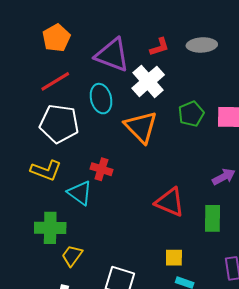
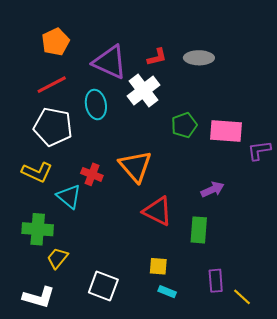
orange triangle: (141, 127) -> (135, 166), moved

